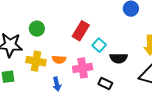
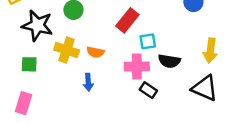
cyan square: (99, 45) -> (148, 41), turned 32
pink cross: (83, 68) -> (137, 67), moved

